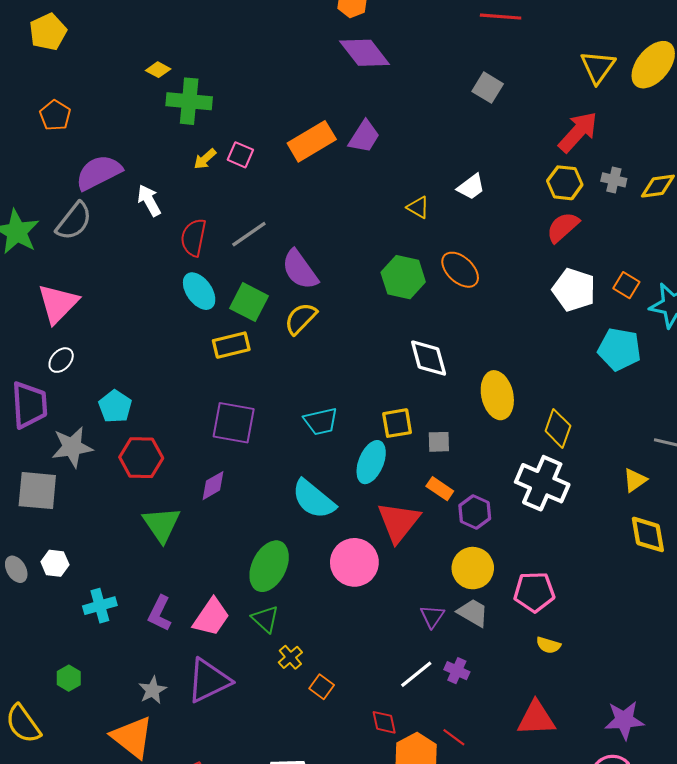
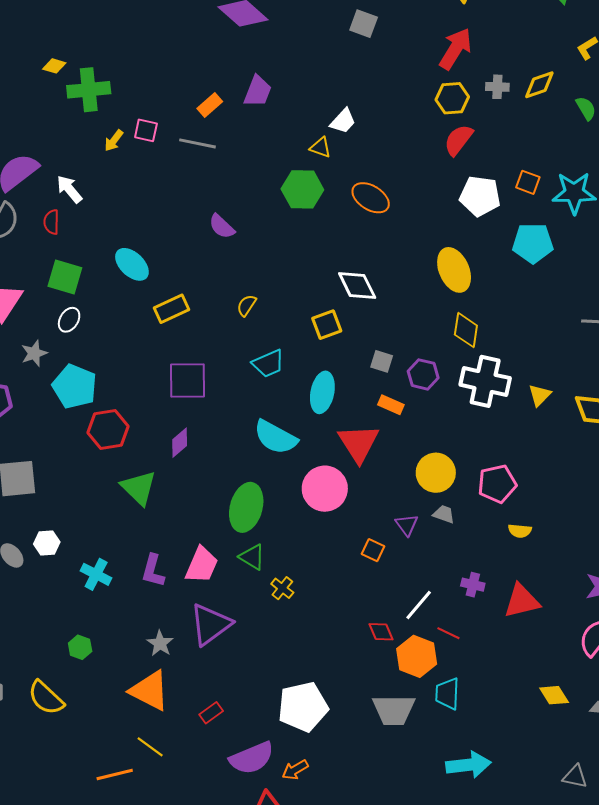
orange rectangle: (312, 141) -> (210, 105), size x0.6
white trapezoid: (471, 187) -> (343, 121), moved
gray line: (249, 234) -> (197, 143), moved, turned 57
red semicircle: (193, 238) -> (51, 222), moved, size x0.7
purple semicircle: (300, 270) -> (222, 226), size x0.7
green hexagon: (403, 277) -> (302, 189), moved
green square: (249, 302) -> (65, 277), moved
yellow semicircle: (301, 319) -> (247, 305), moved, size x0.7
white ellipse: (61, 360) -> (69, 320), moved
yellow ellipse: (497, 395) -> (454, 270), moved
cyan pentagon: (115, 406) -> (75, 387), size x1.4
yellow square: (397, 423) -> (327, 325), moved
yellow diamond: (558, 428) -> (466, 330), moved
gray square: (439, 442) -> (382, 361), turned 30
gray star: (72, 447) -> (34, 353), moved, size x0.7
yellow triangle: (635, 480) -> (540, 395), moved
purple hexagon: (475, 512) -> (423, 374), moved
cyan cross: (100, 606) -> (96, 574), turned -36
gray trapezoid: (473, 613) -> (444, 514), size x0.7
purple cross: (457, 671) -> (473, 585), moved
white line: (416, 674) -> (419, 605), moved
orange square: (322, 687) -> (373, 550), moved

